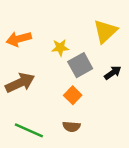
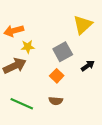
yellow star: (60, 48) -> (28, 47), moved
black arrow: (113, 73) -> (88, 66), moved

